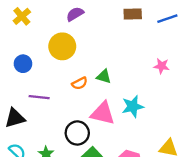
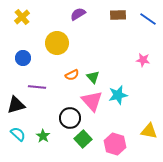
purple semicircle: (75, 14) -> (78, 14), moved
blue line: (167, 19) -> (148, 19), turned 54
green triangle: (104, 76) -> (93, 77), moved, turned 32
pink triangle: (103, 113) -> (92, 101), turned 35

